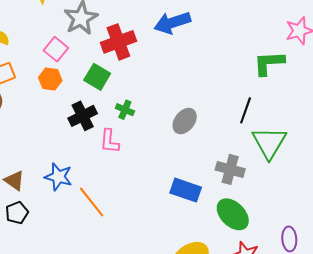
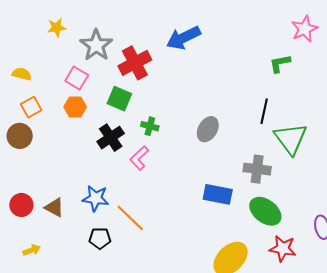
green L-shape: (269, 63) -> (280, 63), size x0.7
pink L-shape: (109, 141) -> (139, 158), turned 50
black pentagon: (17, 213) -> (100, 238), moved, turned 30

